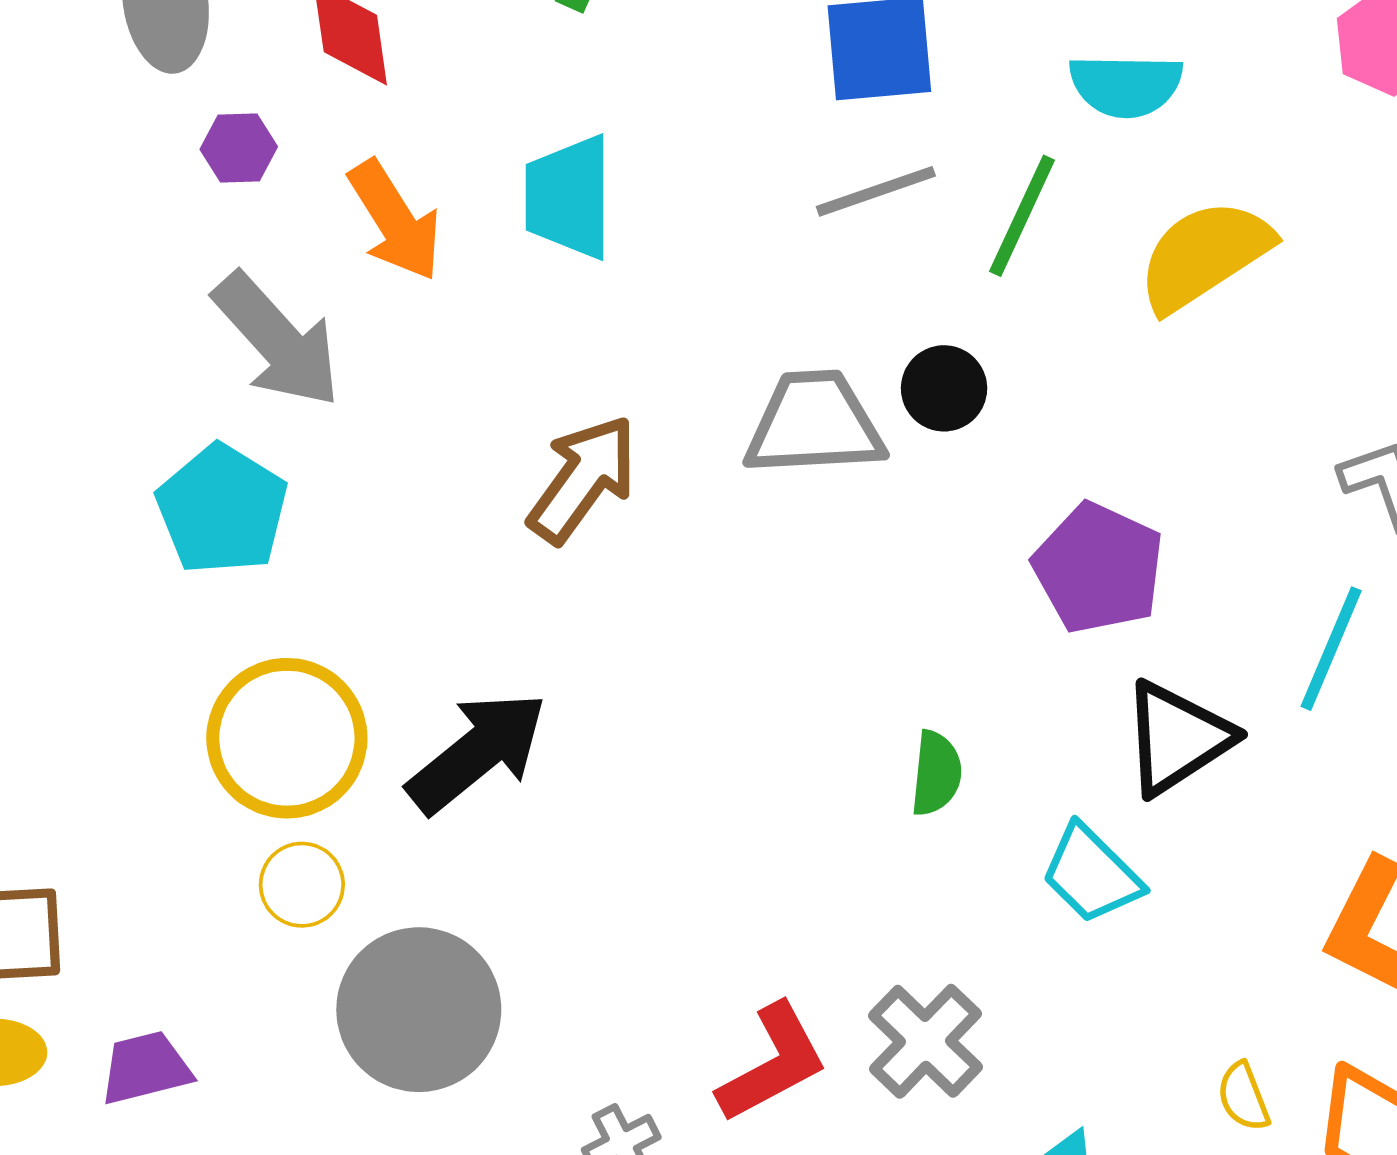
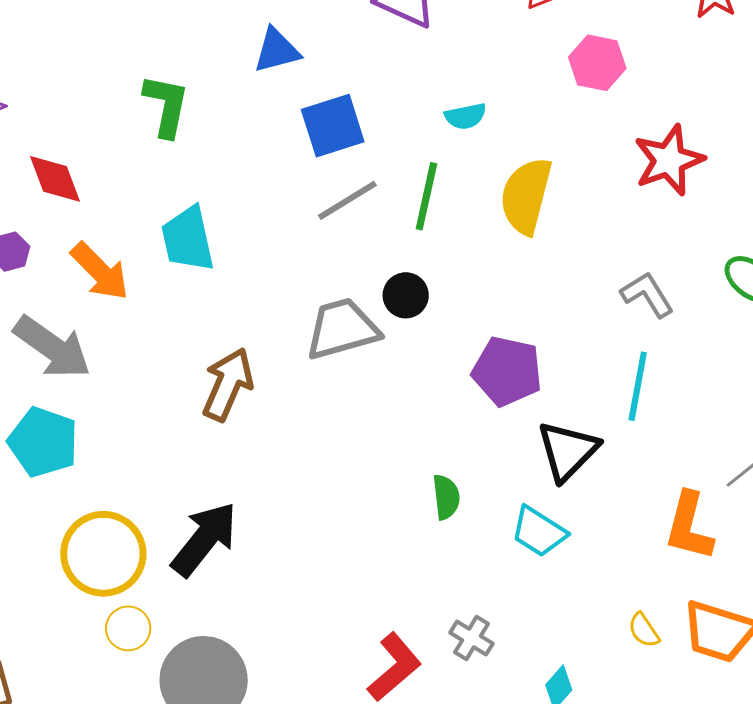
cyan semicircle: (1126, 85) -> (465, 116), size x0.7
yellow semicircle: (1204, 255) -> (526, 196), turned -30
gray cross: (925, 1041) -> (472, 638), size x0.7

